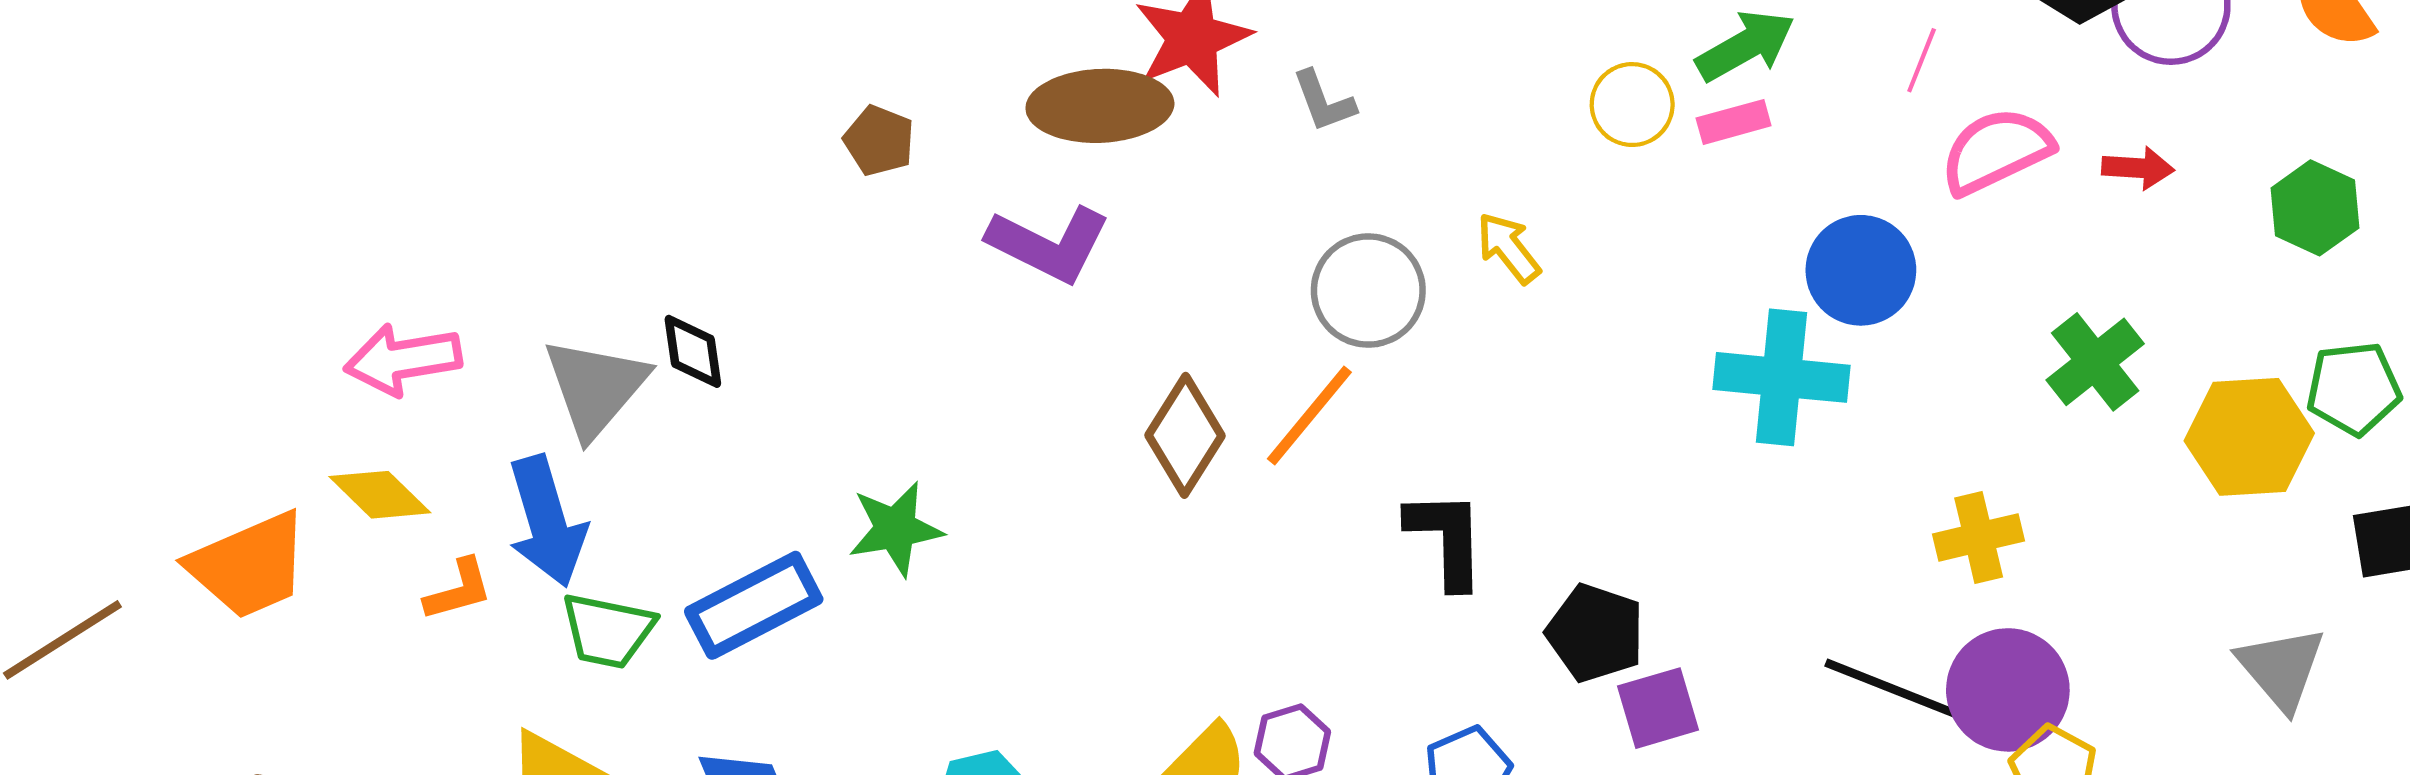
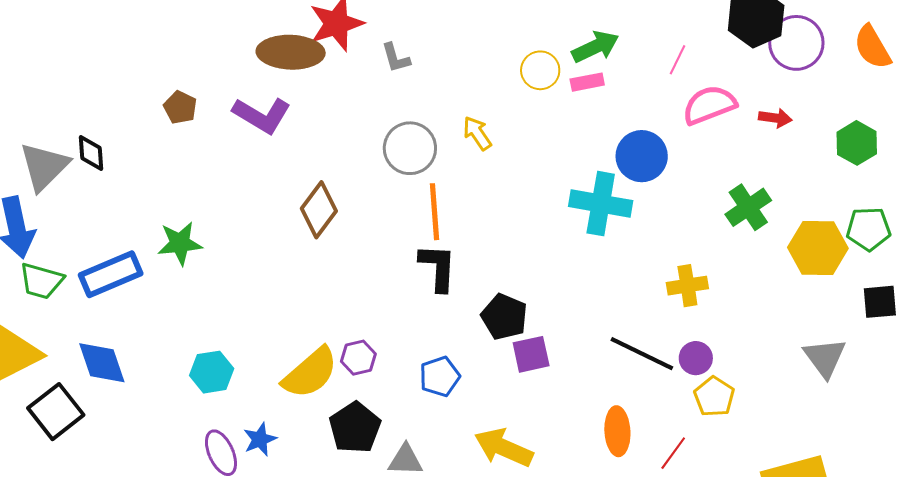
brown pentagon: (879, 141) -> (180, 107), moved
orange line: (1309, 416) -> (434, 212), moved, turned -48
purple circle: (2008, 690) -> (696, 358), size x0.6

